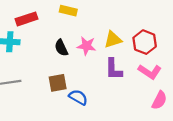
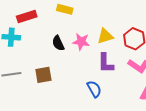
brown square: (58, 83) -> (43, 75), moved
blue semicircle: (78, 97) -> (94, 89), moved, turned 30

